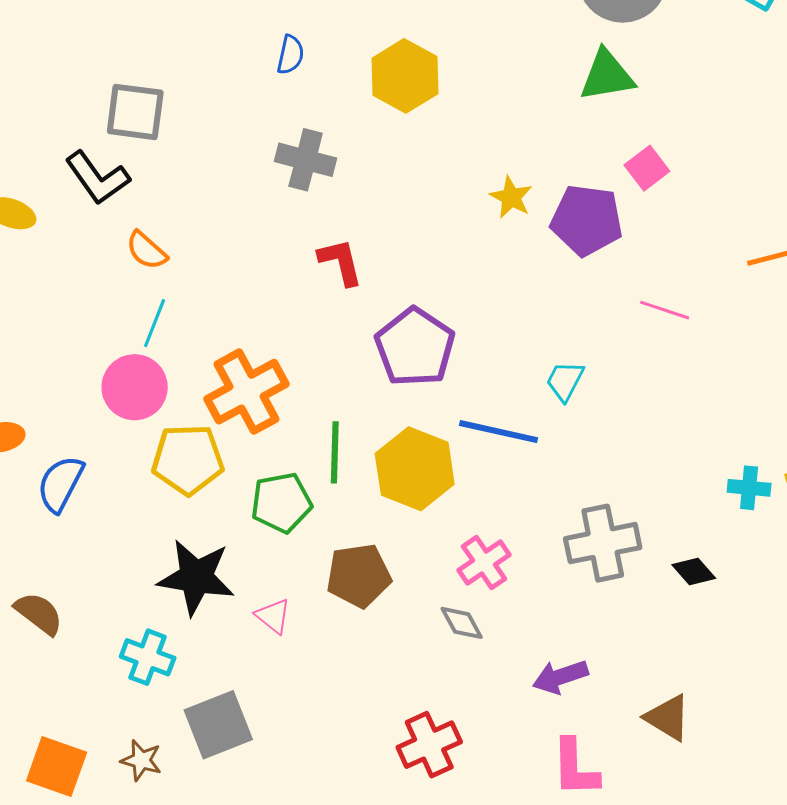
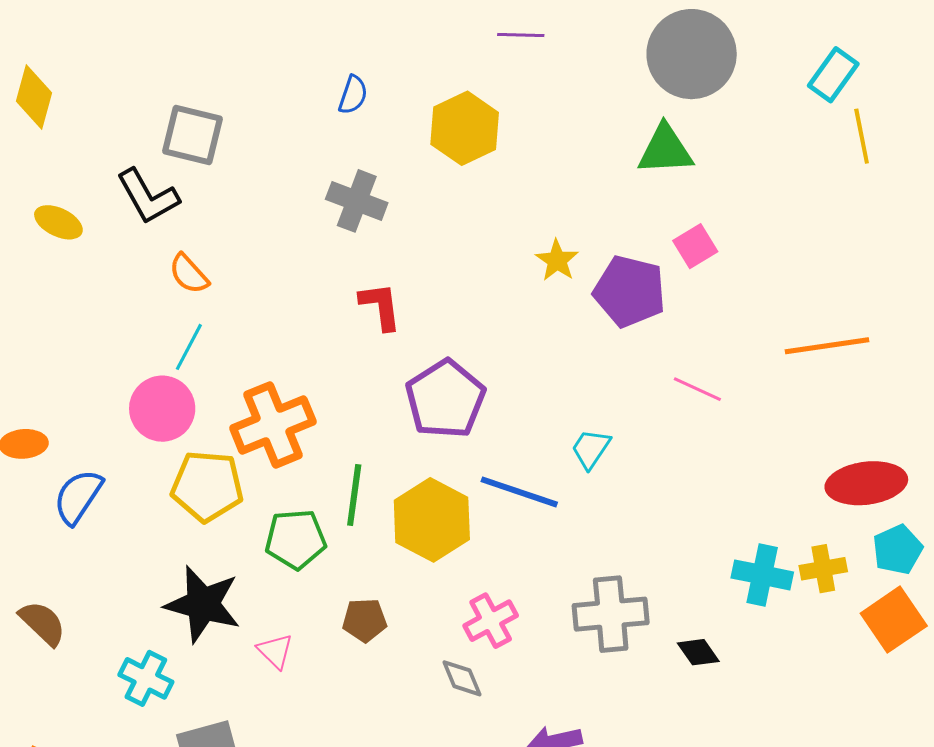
cyan cross: (749, 488) -> (762, 575), size x1.4
brown pentagon: (359, 576) -> (365, 620), size x0.7

